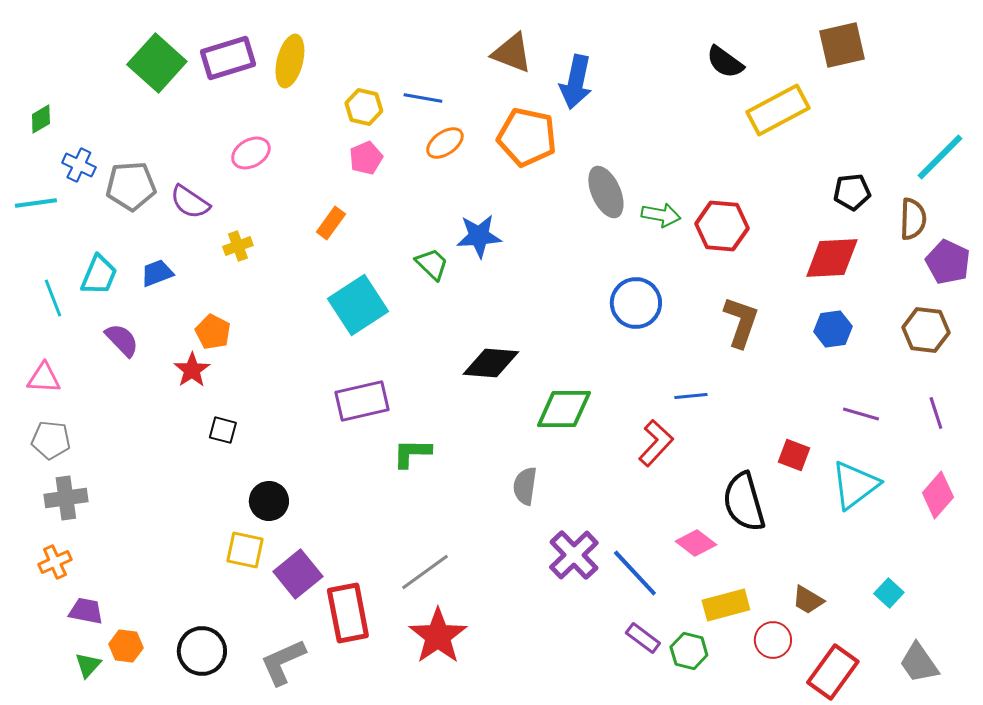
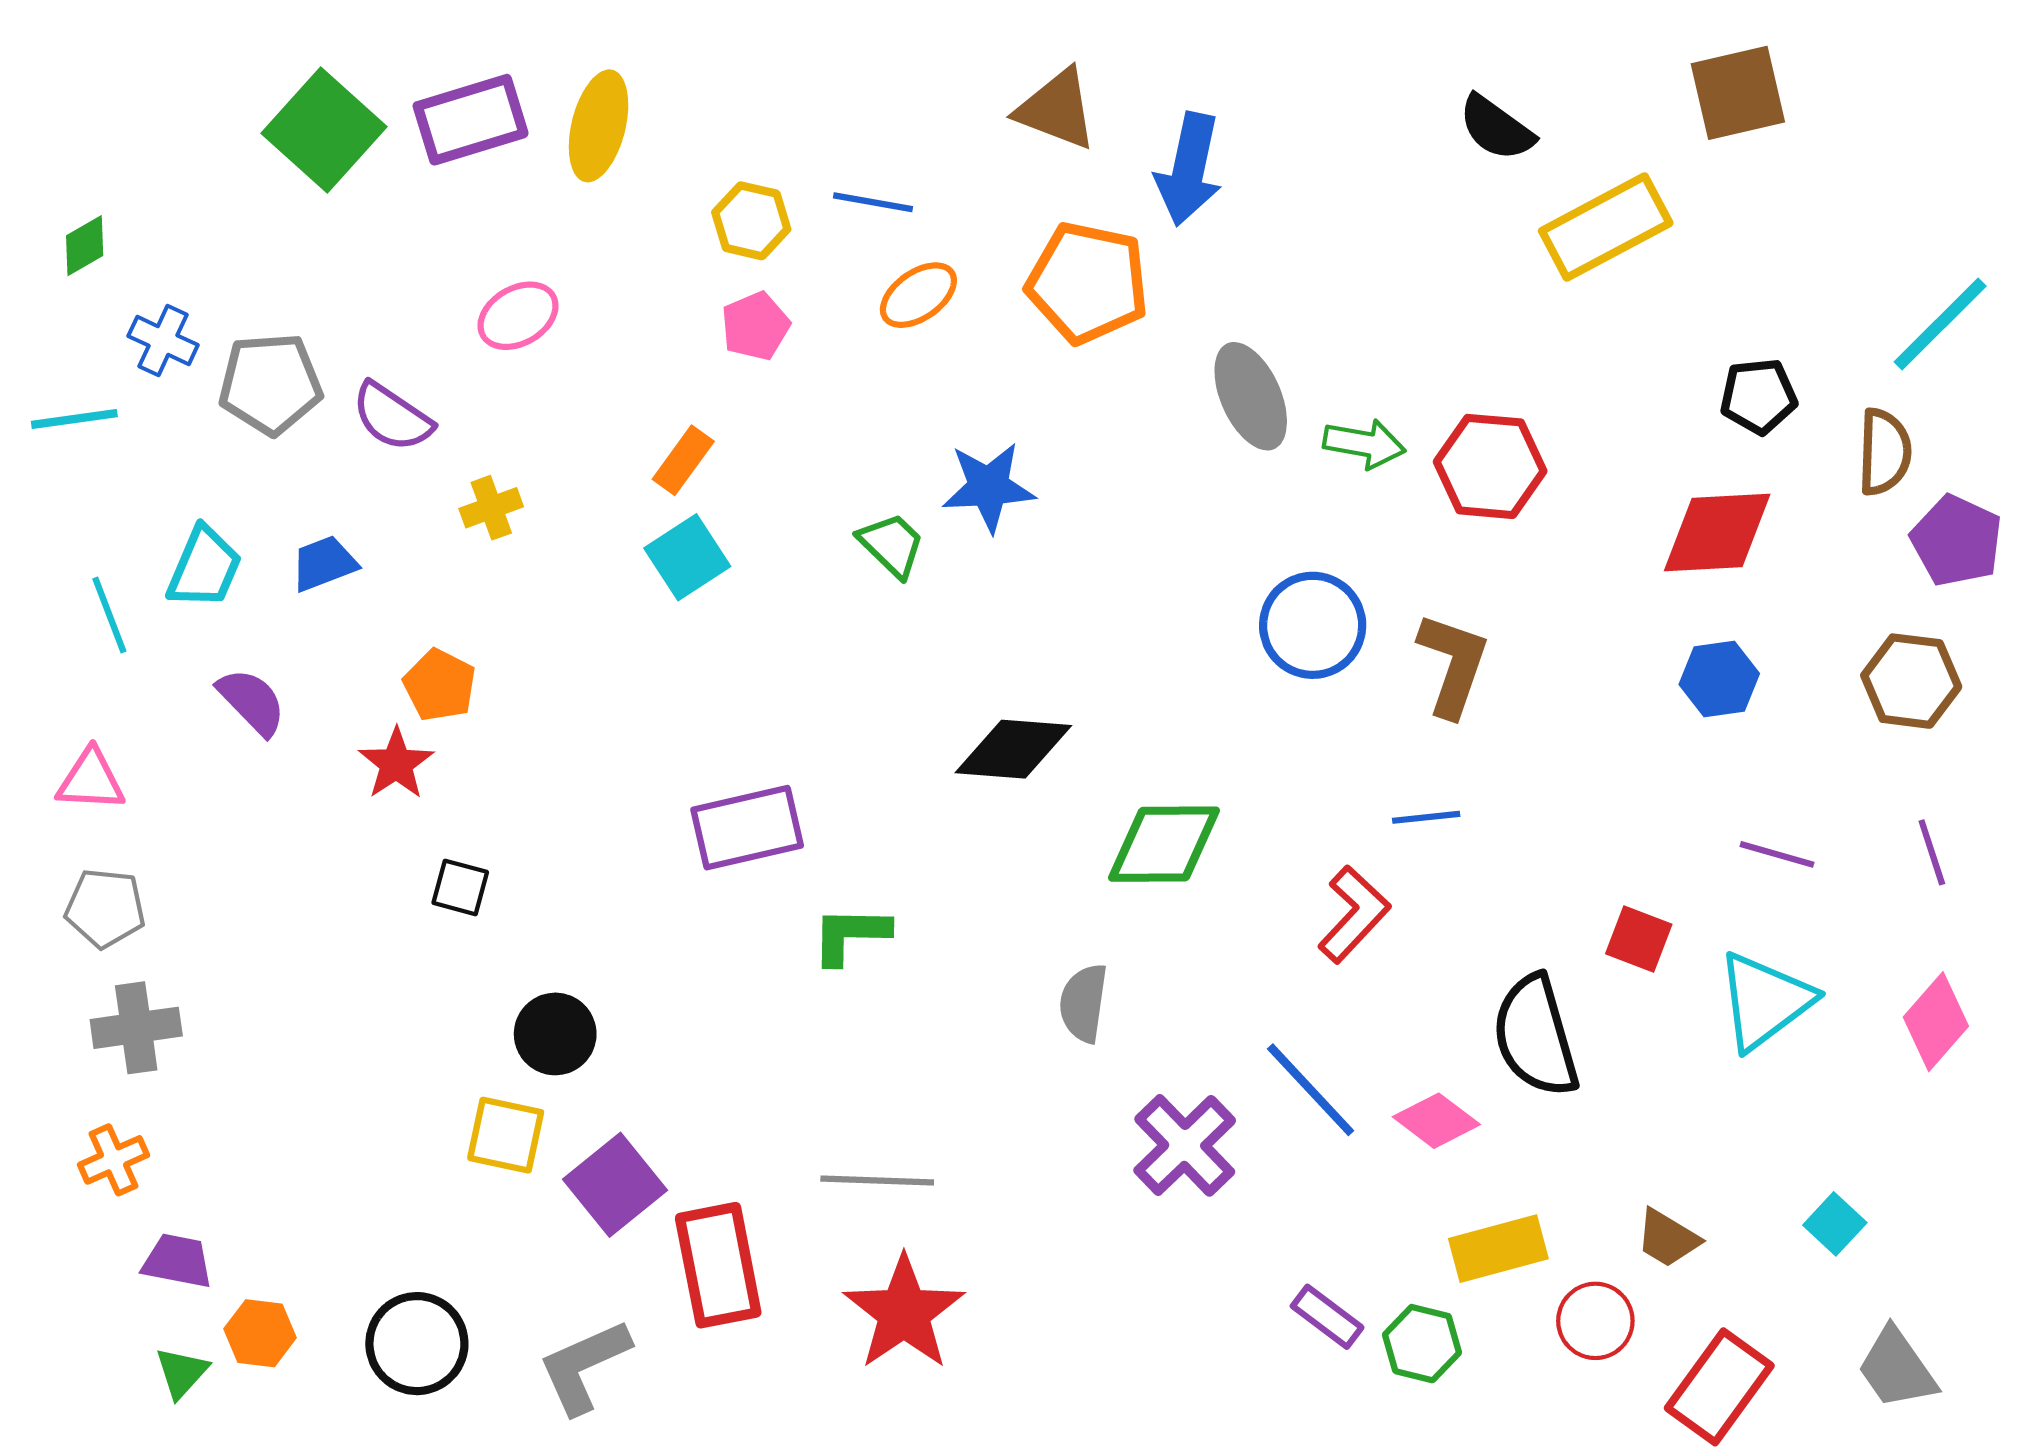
cyan square: (358, 305) -> (687, 557), moved, size x0.7
brown L-shape: (741, 322) -> (1453, 665), moved
gray line: (425, 572) -> (877, 1181), turned 38
blue line: (635, 573) -> (1311, 1090), moved

